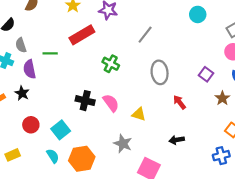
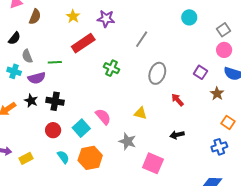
purple semicircle: (30, 69) -> (37, 78), turned -90
gray ellipse: (160, 72) -> (157, 73), turned 30
black cross: (85, 101) -> (55, 101), moved
pink semicircle: (111, 103) -> (103, 117), moved
red circle: (31, 125) -> (53, 130), moved
cyan square: (61, 130) -> (81, 128), moved

